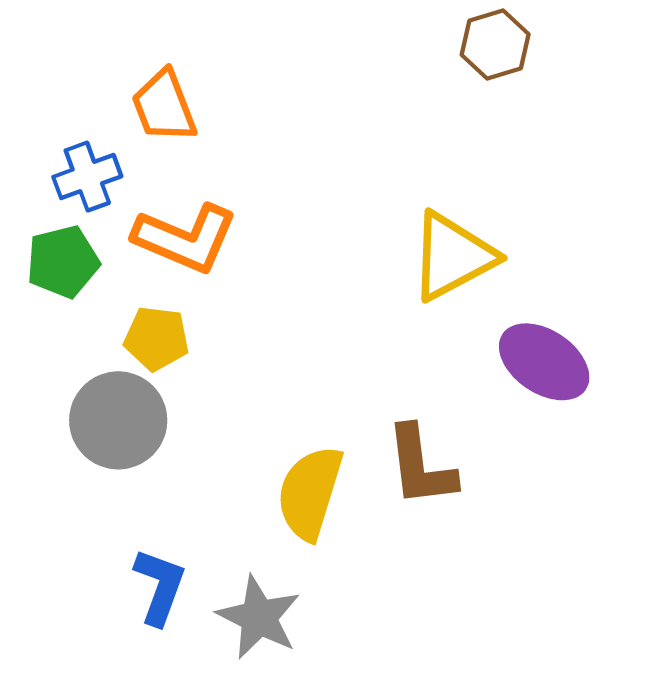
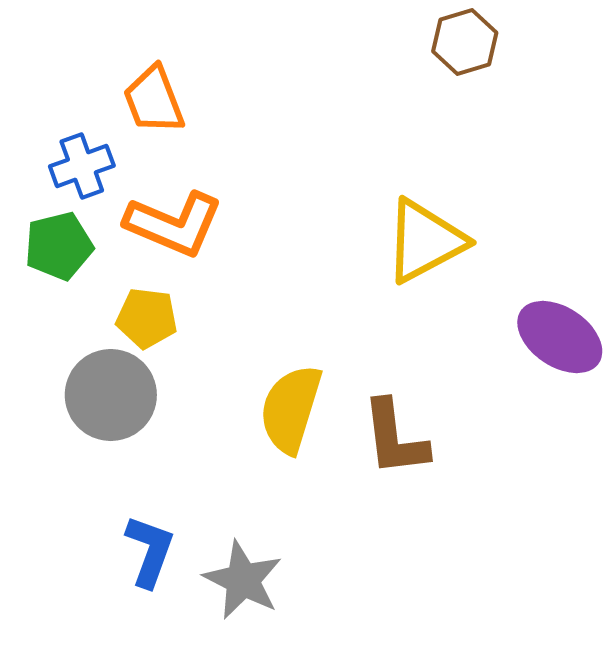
purple ellipse: (544, 362) -> (560, 337), moved
yellow semicircle: (310, 493) -> (291, 409), moved

